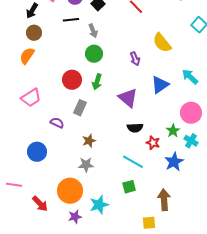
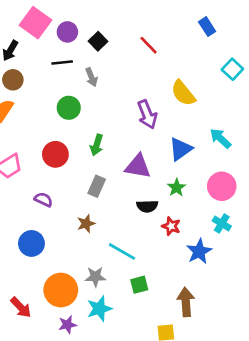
green circle: (94, 54) -> (69, 108), moved
purple arrow: (135, 59) -> (147, 114), size x1.5
red circle: (72, 80) -> (55, 154), moved
purple triangle: (128, 98) -> (138, 166), turned -30
gray rectangle: (80, 108) -> (97, 186), moved
green star: (173, 131) -> (177, 188), moved
blue circle: (37, 152) -> (31, 243), moved
cyan line: (133, 162) -> (122, 251), moved
gray star: (86, 165) -> (95, 277), moved

